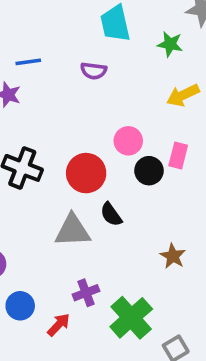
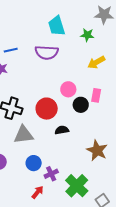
purple semicircle: (94, 71) -> (47, 52), size x1.6
black semicircle: (111, 214) -> (62, 130), turned 120
gray triangle: (73, 230) -> (24, 135), moved
brown star: (173, 256) -> (97, 150), size x1.5
blue circle: (20, 306) -> (34, 163), moved

